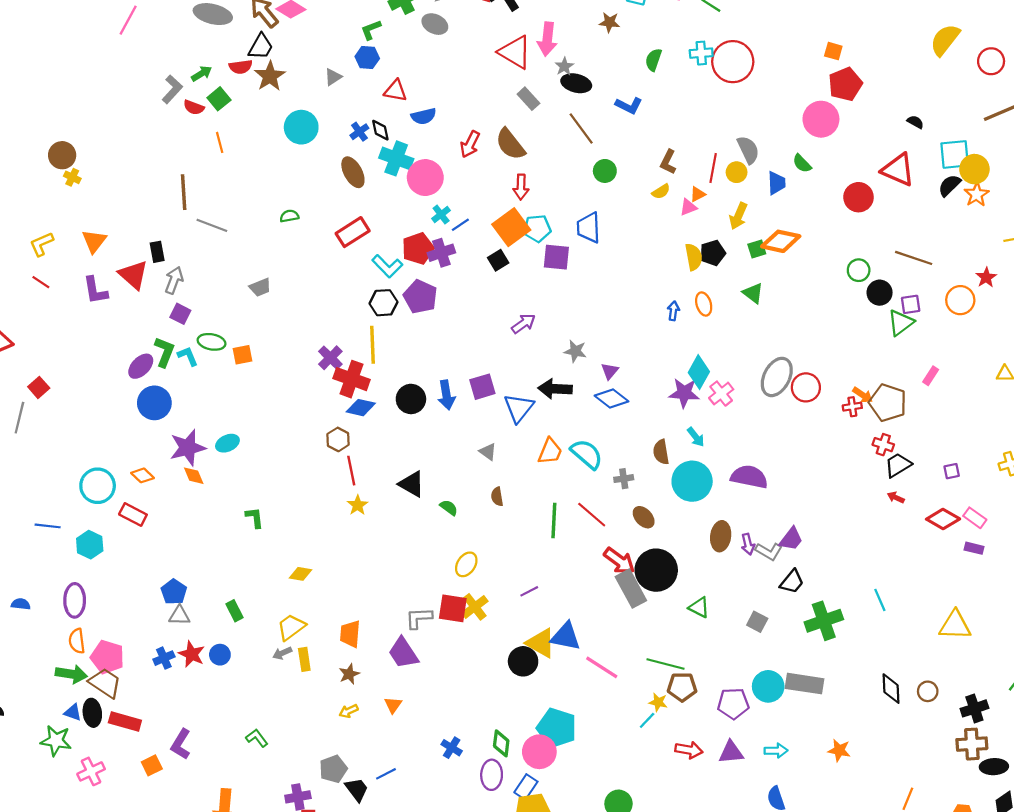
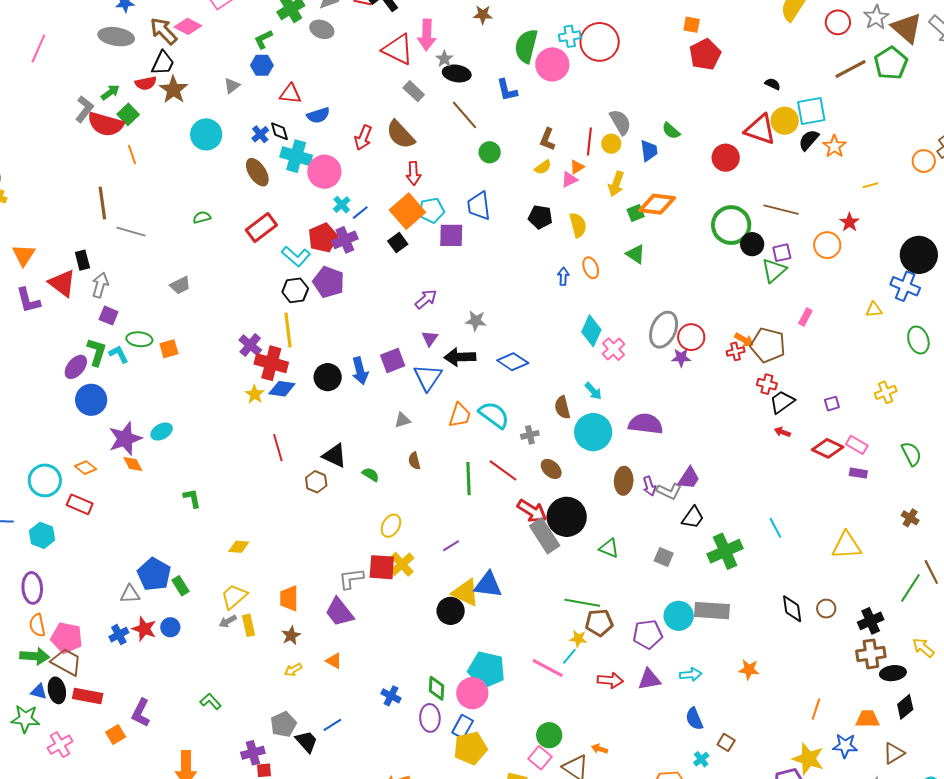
green semicircle: (653, 60) -> (526, 46), size x1.6
blue L-shape: (629, 106) -> (507, 90), turned 55
red semicircle: (194, 107) -> (106, 124), size x1.8
pink circle: (821, 119) -> (552, 64), moved
yellow circle: (974, 169) -> (785, 121), moved
black pentagon: (713, 253) -> (540, 217), moved, turned 30
green circle: (859, 270) -> (731, 225), size x1.8
purple triangle: (610, 371) -> (430, 338), moved
purple star: (684, 393) -> (681, 358), moved, size x0.7
brown hexagon: (338, 439) -> (316, 482), moved
gray triangle: (488, 452) -> (402, 420), turned -48
yellow star: (358, 505) -> (255, 394), moved
blue pentagon: (174, 592) -> (154, 574), moved, size x1.4
pink line: (602, 667) -> (548, 668), moved
orange triangle: (393, 705) -> (334, 661), turned -30

